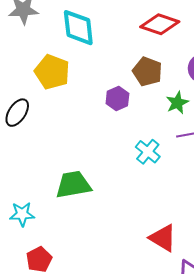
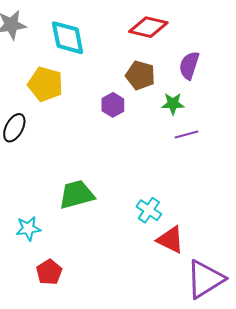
green star: (177, 103) -> (173, 104), turned 30
cyan cross: (148, 152) -> (149, 210), moved

